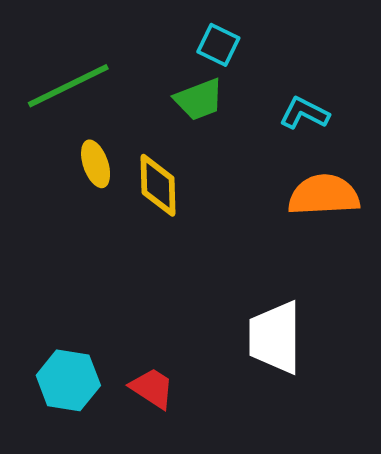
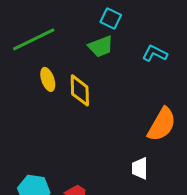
orange semicircle: (324, 195) -> (162, 124), moved, turned 123
white trapezoid: (275, 337) -> (140, 168), size x0.6

